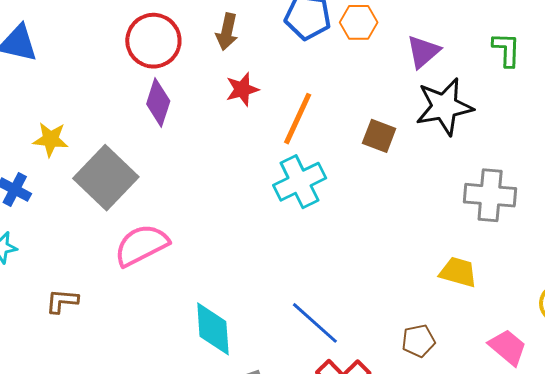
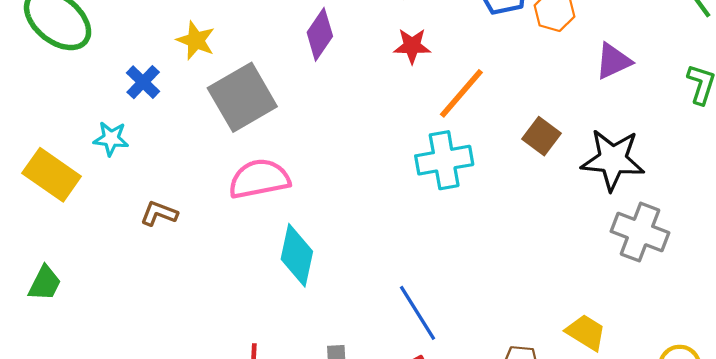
black star: (444, 107) -> (613, 160), moved
yellow trapezoid: (458, 272) -> (586, 332), moved
cyan diamond: (213, 329) -> (297, 255), moved

